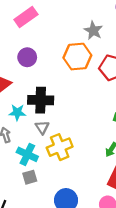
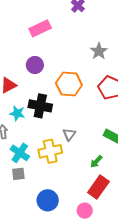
orange hexagon: (77, 57) -> (69, 84), moved
gray triangle: (42, 127) -> (69, 134), moved

